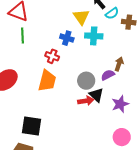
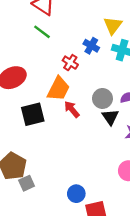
green line: (22, 36) -> (42, 32), turned -63
red arrow: (86, 101) -> (72, 109), moved, turned -133
black square: (32, 126) -> (33, 114), moved, turned -35

